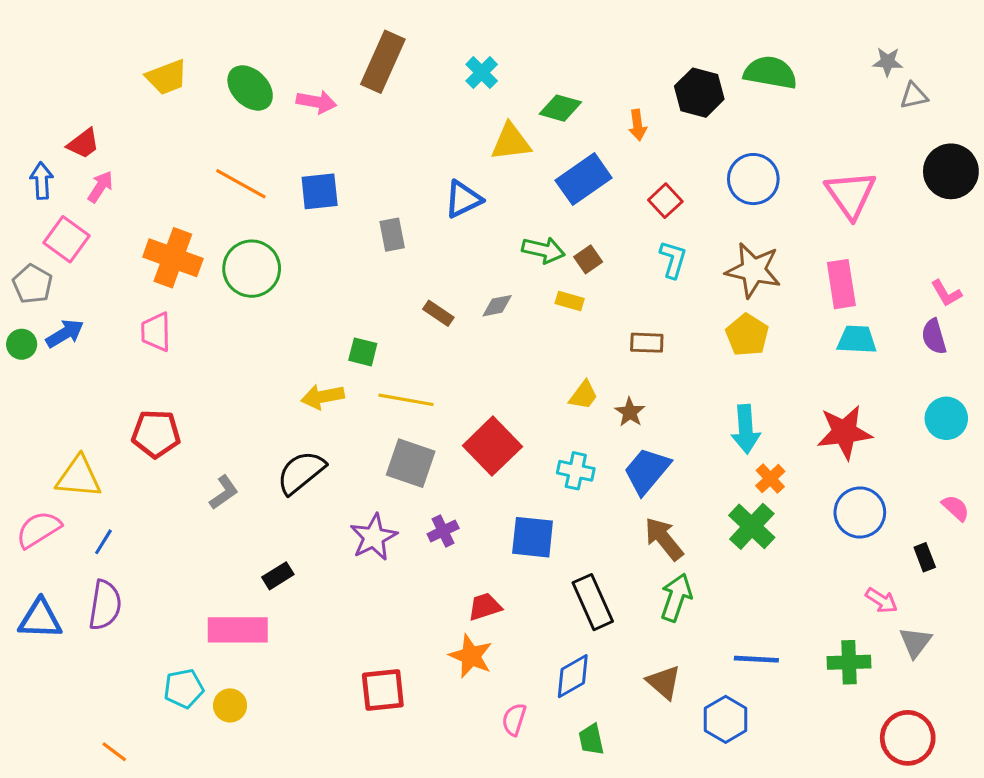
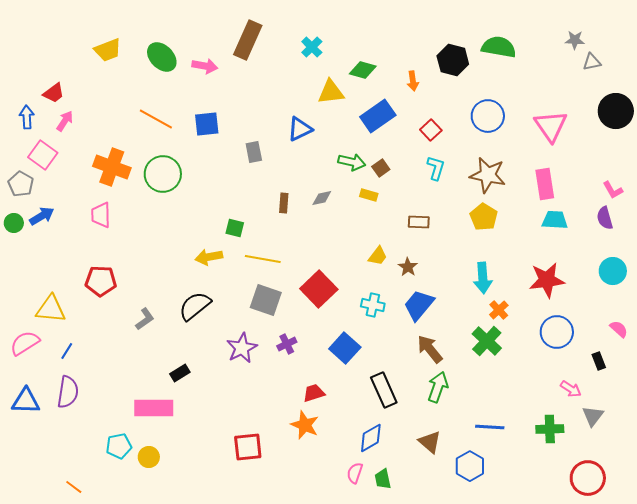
brown rectangle: (438, 313) -> (284, 203), turned 60
blue square: (533, 537) -> (345, 348), turned 36
pink semicircle: (514, 719) -> (355, 473), moved

